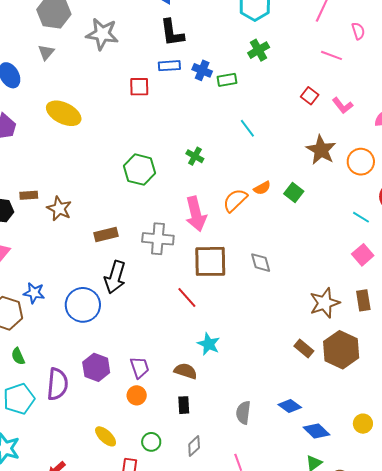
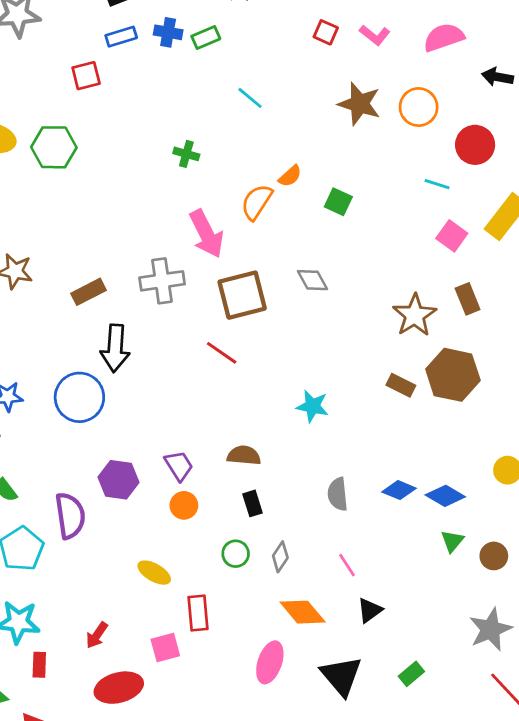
green hexagon: (140, 170) -> (54, 147), moved
green square: (294, 192) -> (338, 202), moved
cyan star: (209, 344) -> (312, 406), moved
blue diamond: (290, 406) -> (399, 490), moved
green circle: (151, 442) -> (236, 554), moved

